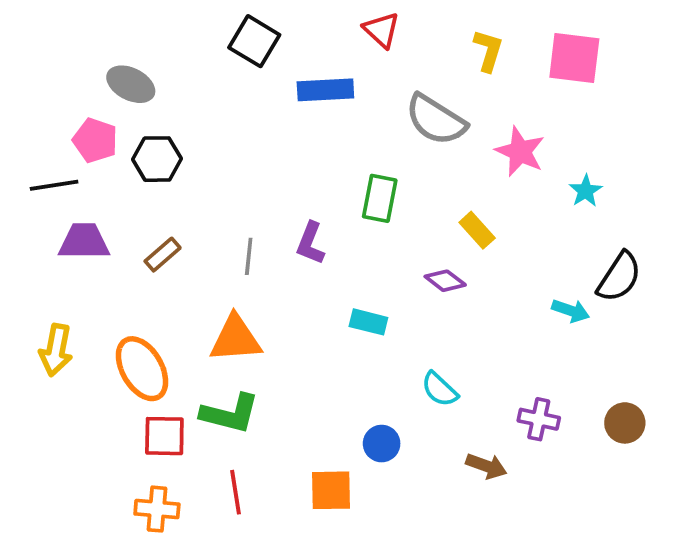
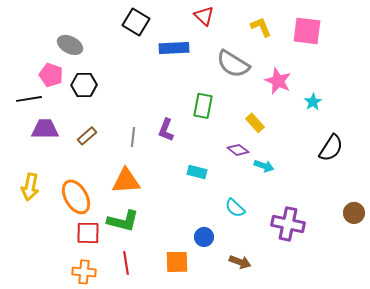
yellow L-shape: (488, 51) -> (261, 27), turned -40
cyan arrow: (571, 311) -> (264, 166), moved
purple cross: (539, 419) -> (288, 224), size x1.5
brown circle: (625, 423) -> (354, 213), moved
brown arrow: (486, 466) -> (240, 262), moved

